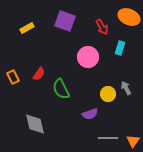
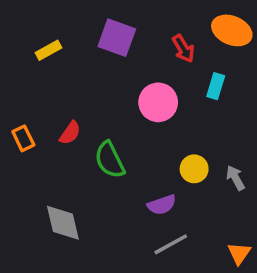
gray arrow: (126, 88) -> (235, 178), moved
gray line: (108, 138) -> (171, 244), moved, turned -30

